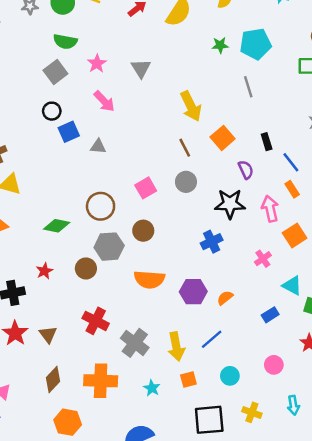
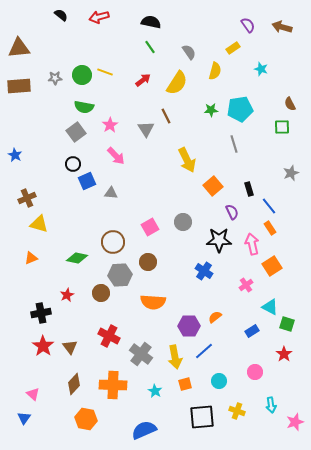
brown line: (185, 148) -> (166, 116), moved
blue cross: (212, 242) -> (204, 271), turned -30
purple hexagon: (193, 292) -> (189, 326), moved

